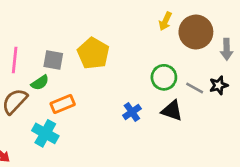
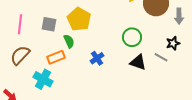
green semicircle: (40, 83) -> (69, 41), moved, turned -80
gray line: (195, 88) -> (161, 57), moved
blue cross: (132, 112) -> (97, 58), moved

